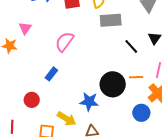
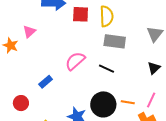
pink semicircle: (64, 42) -> (75, 61), moved
black line: (131, 46) -> (106, 69), moved, turned -35

